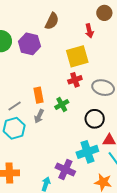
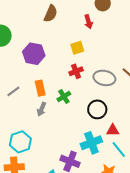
purple hexagon: (29, 44) -> (34, 54), moved
yellow square: (77, 56) -> (77, 48), size x0.6
gray line: (15, 106) -> (13, 91), moved
cyan hexagon: (14, 128) -> (20, 142), moved

